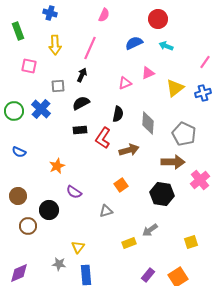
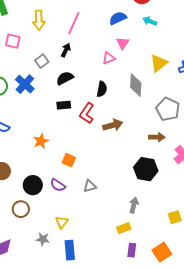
pink triangle: (148, 73) -> (123, 43), moved, turned -32
gray square: (58, 86) -> (42, 61), turned -32
gray diamond: (148, 123) -> (136, 85), moved
brown arrow: (173, 162) -> (157, 137), size x0.7
orange square: (121, 185) -> (69, 160), moved, turned -32
purple semicircle: (74, 192) -> (58, 185), moved
brown circle: (28, 226) -> (21, 209), moved
gray arrow: (150, 230) -> (134, 205), turned 140
yellow rectangle: (129, 243) -> (124, 228), moved
purple rectangle: (148, 275) -> (132, 250), turned -32

